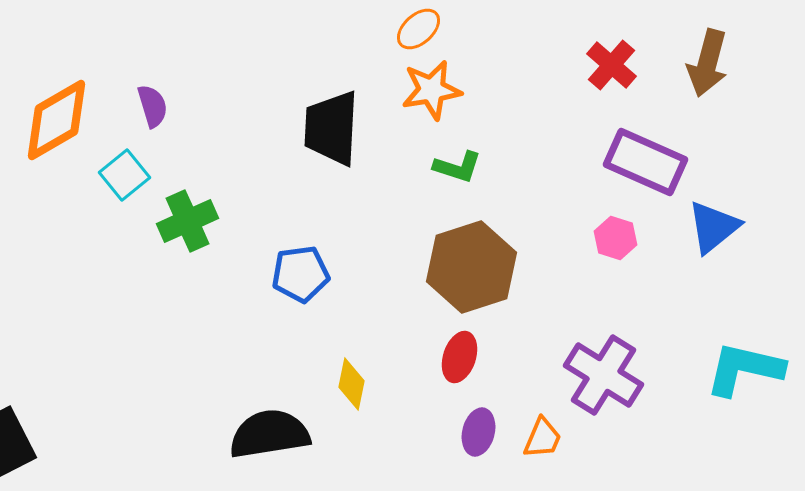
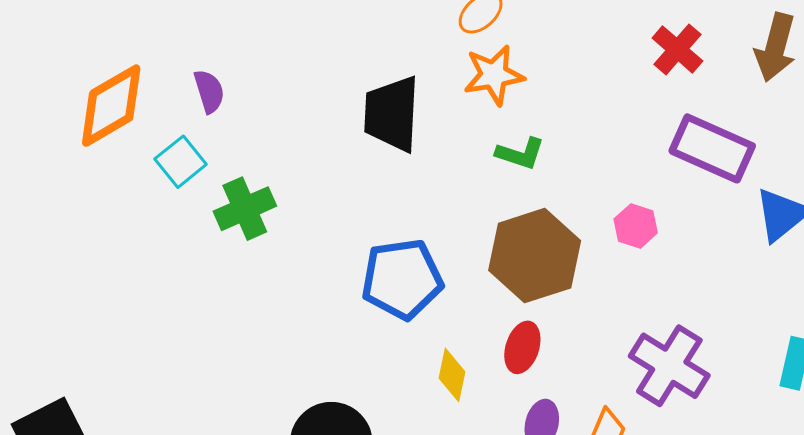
pink hexagon: (616, 238) -> (636, 226), moved
blue pentagon: (300, 274) -> (402, 279), moved, size x1.4
yellow diamond: (352, 384) -> (452, 375), moved

